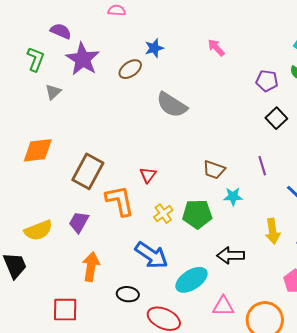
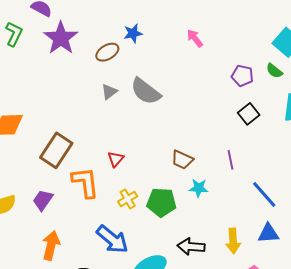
gray triangle: (53, 92) -> (109, 92), moved
yellow arrow: (273, 231) -> (233, 241), moved

